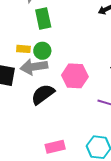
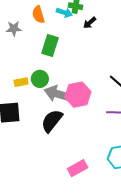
green rectangle: (43, 19) -> (50, 45), moved, turned 45
gray arrow: (34, 67) -> (58, 94), moved, turned 40

